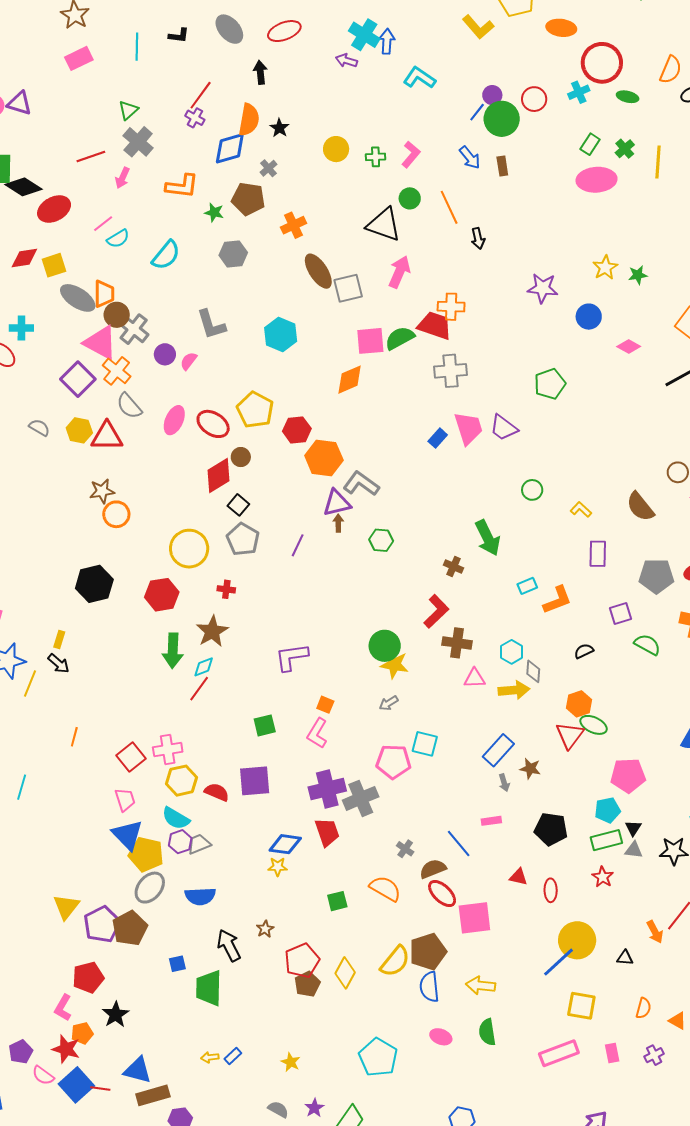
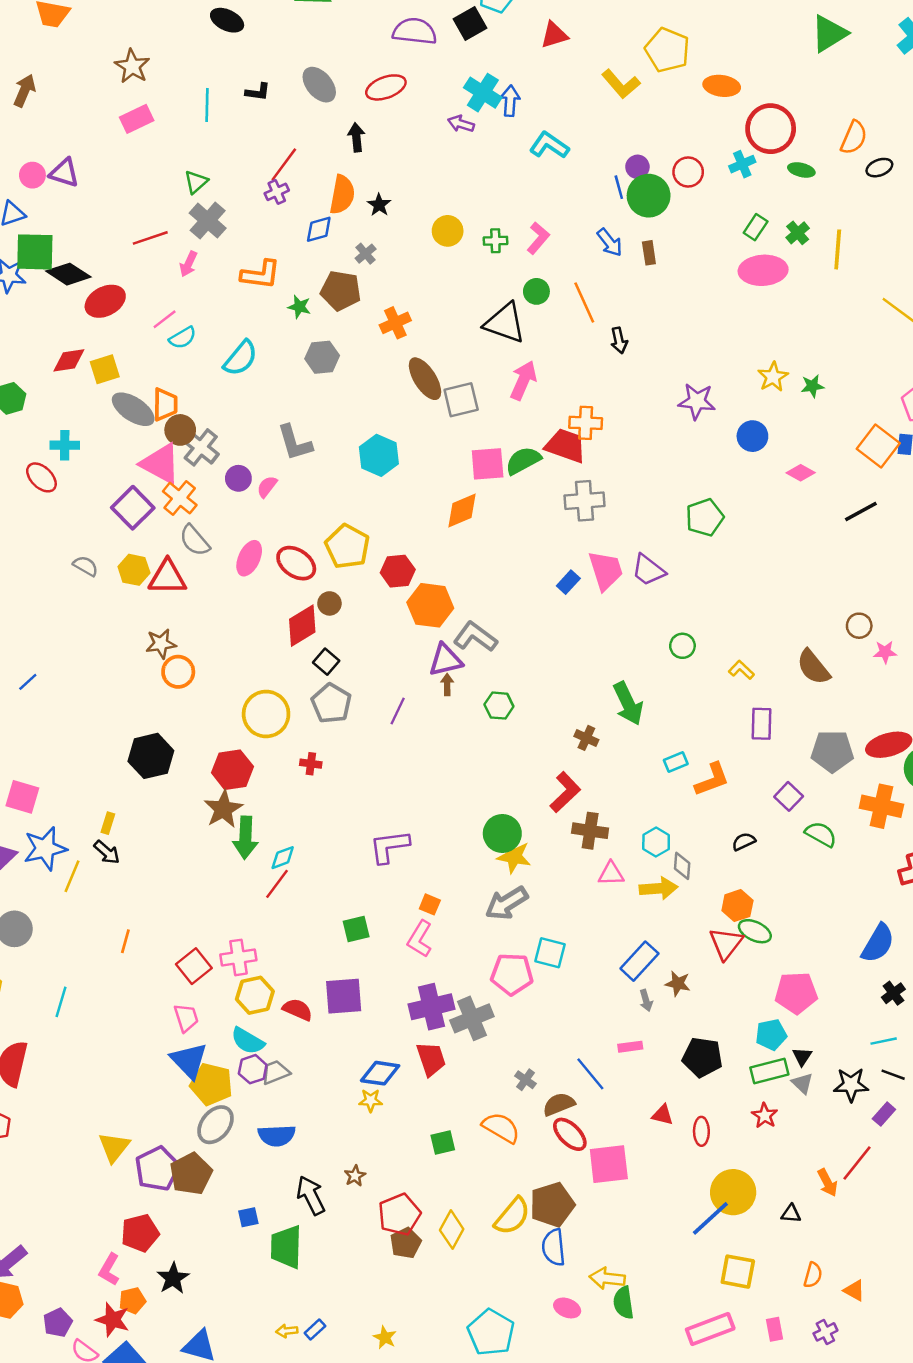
blue line: (477, 112) -> (619, 187), turned -54
purple cross: (195, 118) -> (277, 192), turned 36
blue diamond: (230, 148) -> (319, 229), size x0.7
purple square: (621, 614) -> (789, 796), turned -30
brown star: (212, 631) -> (223, 809), moved
gray arrow: (389, 703) -> (507, 903), size x1.8
gray triangle: (634, 850) -> (802, 1083), turned 36
yellow arrow: (481, 986) -> (607, 1278), moved

